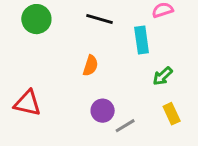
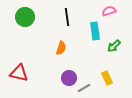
black line: (100, 19) -> (67, 17), turned 66
green arrow: (163, 76) -> (114, 46), moved
yellow rectangle: (172, 114) -> (107, 78), moved

